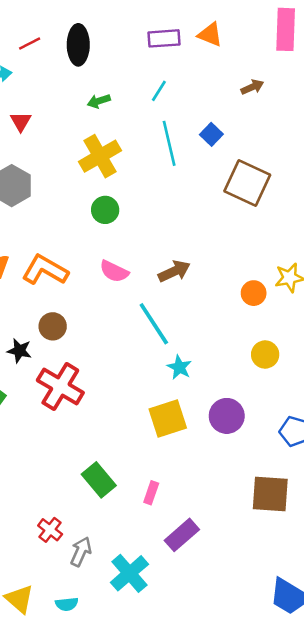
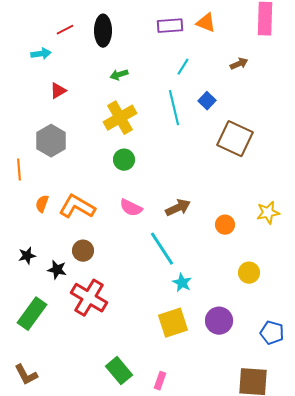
cyan line: (159, 91) -> (183, 67), moved
red triangle: (21, 122) -> (58, 91), turned 30
orange circle: (254, 293) -> (225, 225), moved

